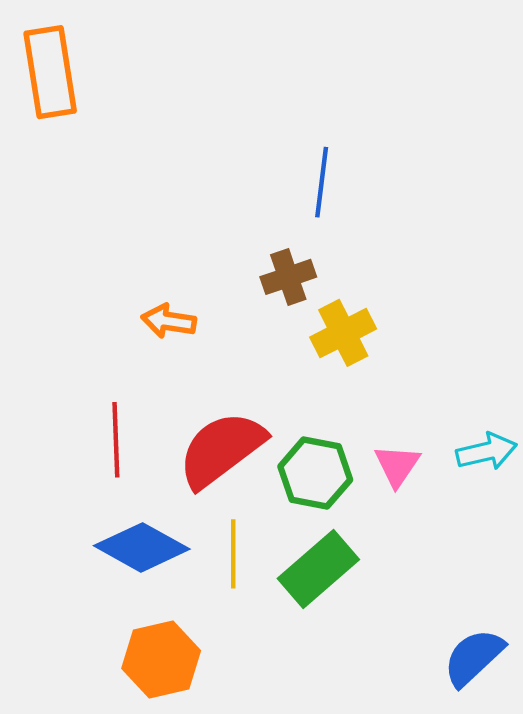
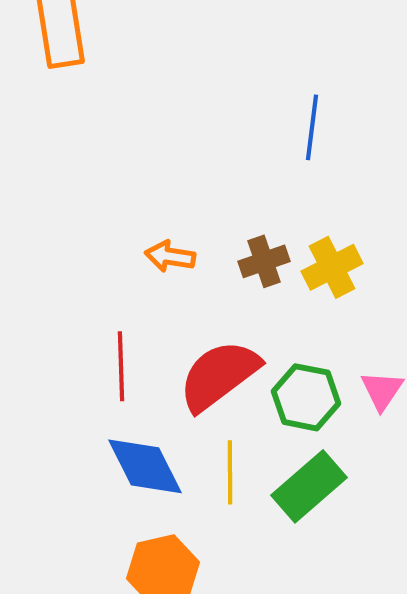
brown cross: (288, 277) -> (264, 261), moved
blue diamond: (142, 547) -> (145, 466), turned 34

